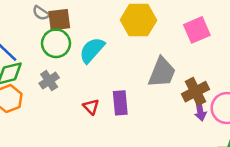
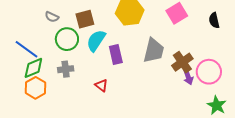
brown square: (59, 20) -> (85, 19), moved
gray cross: (49, 81) -> (66, 69), turned 35
purple rectangle: (120, 103) -> (116, 55), moved

